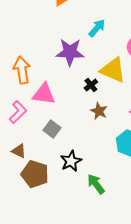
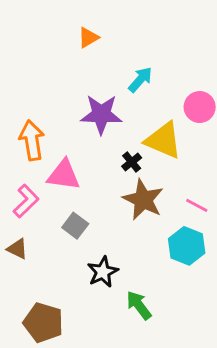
brown star: (99, 111) -> (143, 200), size x1.6
brown triangle: (19, 151) -> (17, 249), moved
brown pentagon: (35, 174) -> (43, 323), moved

